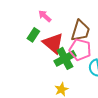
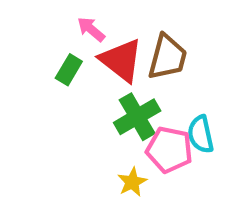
red triangle: (53, 43) -> (121, 60), moved
pink pentagon: (80, 50) -> (169, 150), moved

